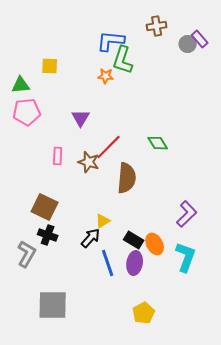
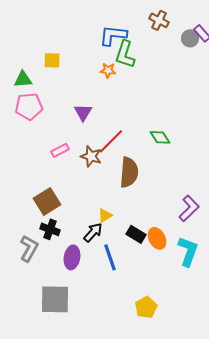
brown cross: (157, 26) -> (159, 20), turned 36
pink rectangle: (58, 156) -> (60, 150), turned 60
brown square: (45, 207) -> (47, 201), turned 32
purple ellipse: (135, 263) -> (72, 257), moved

